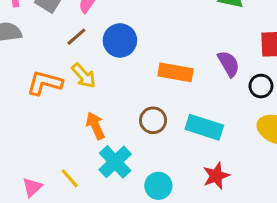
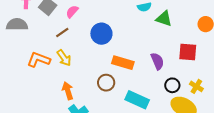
blue circle: (120, 40) -> (101, 34), moved
black circle: (261, 86) -> (172, 85), moved
brown circle: (153, 120) -> (106, 83), moved

